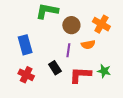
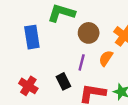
blue rectangle: (25, 45) -> (32, 37), moved
orange semicircle: (88, 45) -> (106, 58), turned 128

